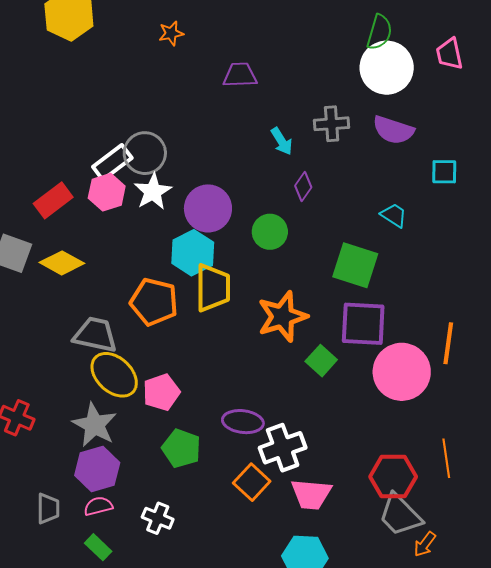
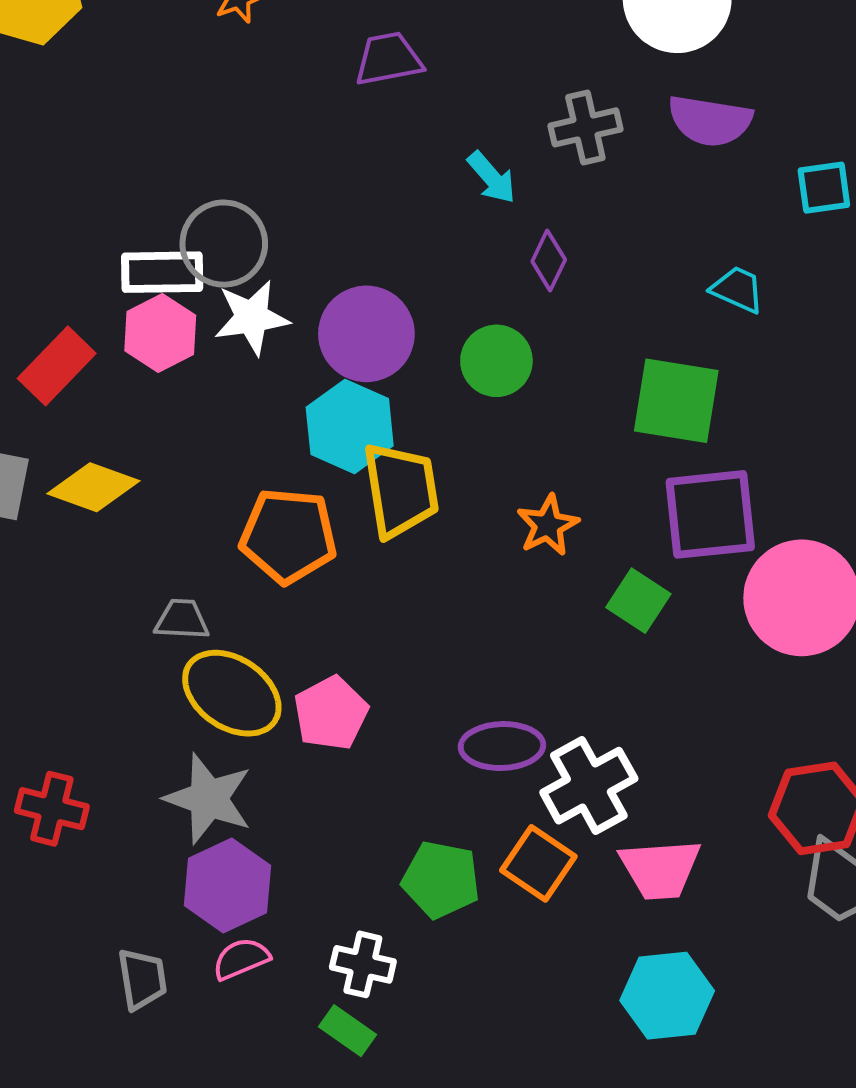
white rectangle: (112, 162) -> (162, 272), turned 45
white star: (153, 192) -> (252, 317), turned 30
orange star: (282, 317) -> (548, 525), size x0.6
gray trapezoid: (95, 335) -> (182, 620), size x0.6
green pentagon: (181, 448) -> (441, 880), moved
green rectangle: (98, 547) -> (348, 1031), moved

